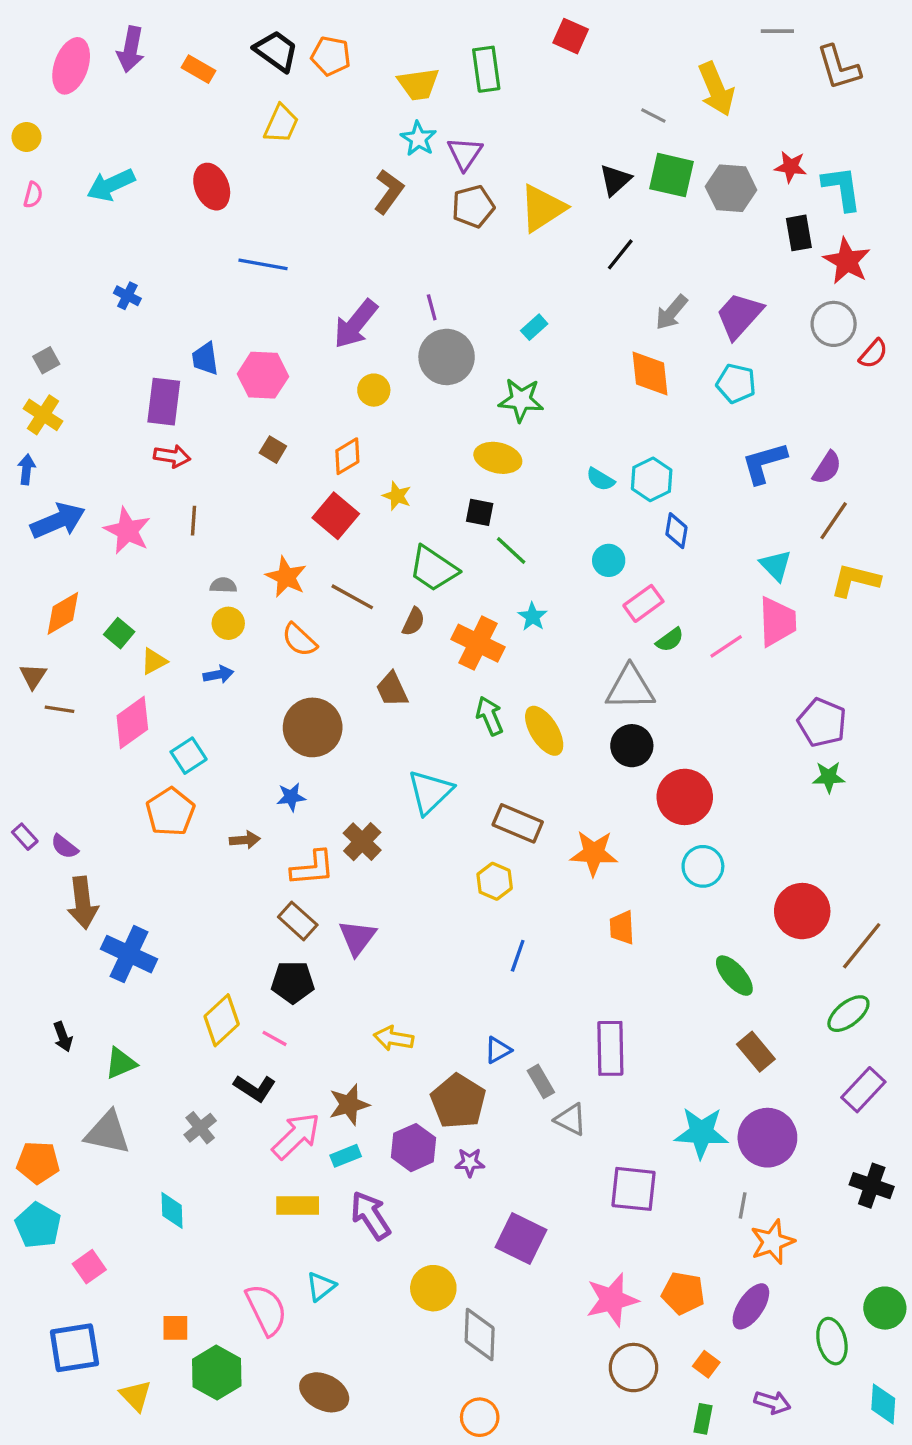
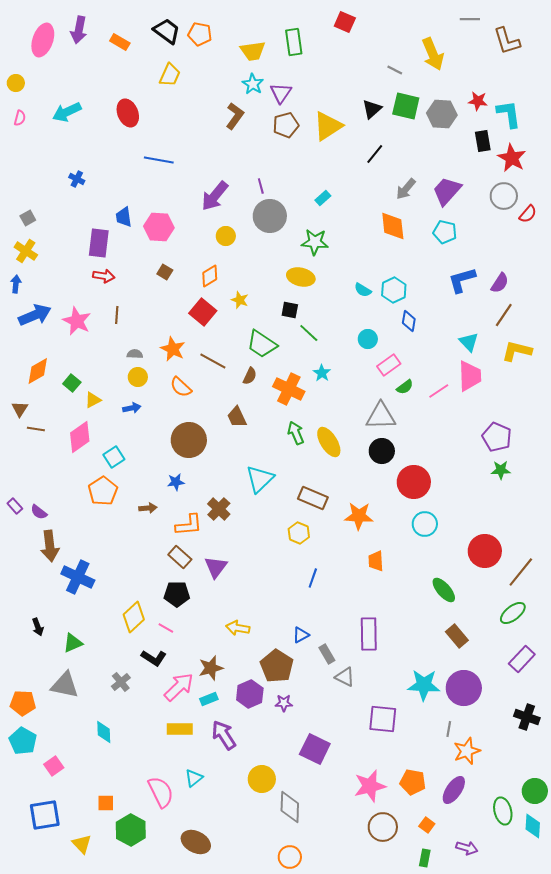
cyan diamond: (883, 1404) -> (533, 826), moved

